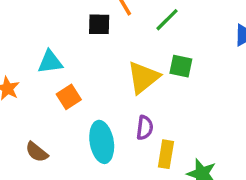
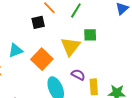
orange square: (69, 97) -> (42, 59), moved, size x1.5
purple semicircle: (145, 128) -> (78, 75), turned -56

